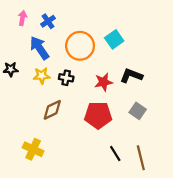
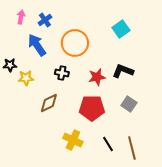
cyan square: (114, 39) -> (121, 29), moved
yellow star: (42, 76) -> (26, 78), moved
yellow cross: (33, 149) -> (73, 140), moved

